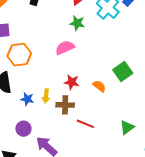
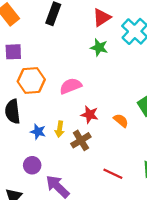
pink semicircle: (65, 48) -> (71, 86), moved
brown cross: (65, 105) -> (81, 140), turned -36
red line: (85, 124) -> (113, 174), moved

